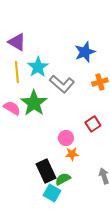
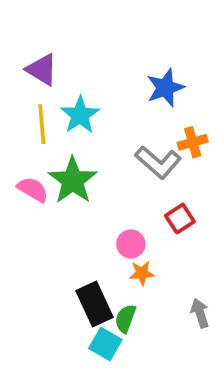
gray L-shape: (62, 84) -> (158, 162), moved
green semicircle: (63, 179) -> (125, 319), turned -42

